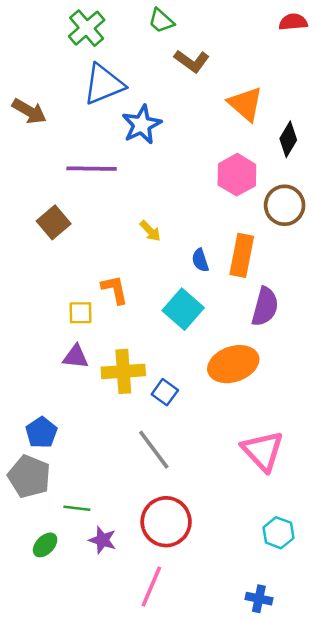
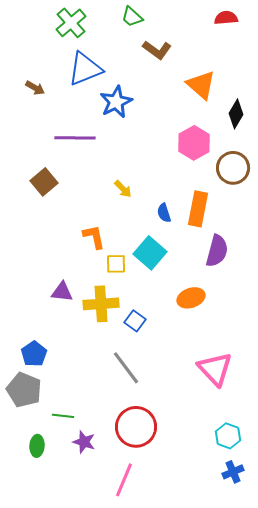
red semicircle: (293, 22) -> (226, 18), moved
brown arrow: (29, 111) -> (35, 88), moved, size x0.7
yellow square: (81, 313) -> (116, 264), moved
orange ellipse: (233, 364) -> (191, 298), size x0.7
green ellipse: (45, 545) -> (37, 446), turned -40
blue cross: (259, 599) -> (233, 472), moved, turned -35

